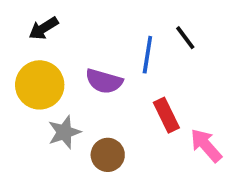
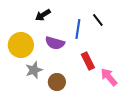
black arrow: (43, 28) -> (43, 15), moved

